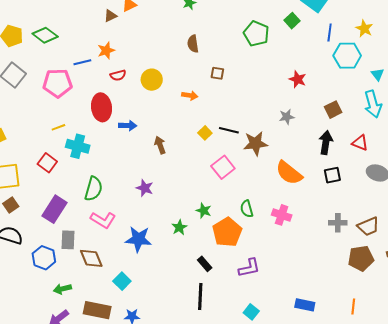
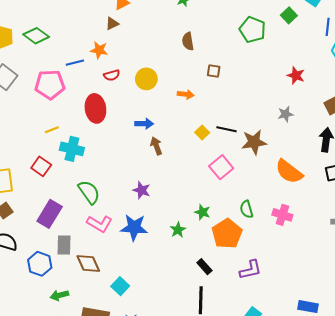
brown triangle: (110, 16) -> (112, 24), moved
orange star: (106, 50) -> (99, 50), turned 30
blue arrow: (128, 126) -> (144, 124), moved
green semicircle: (94, 189) -> (89, 192), turned -50
blue star: (138, 239) -> (134, 227), moved

